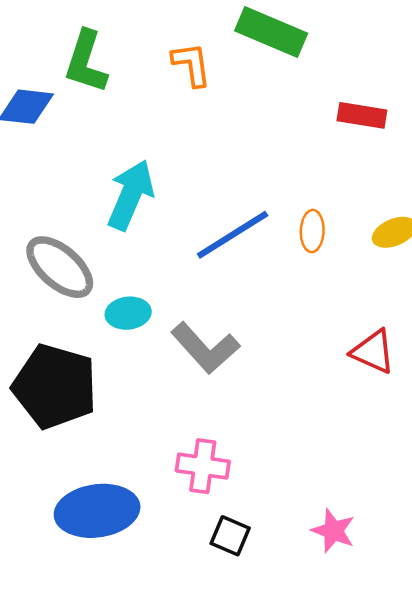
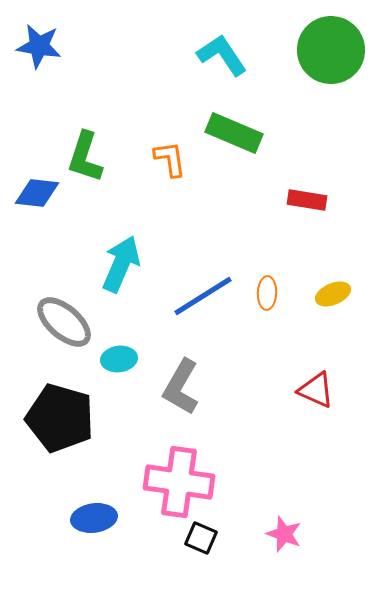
gray L-shape: (205, 348) -> (181, 387), turned 72
pink cross: (203, 466) -> (179, 482), size x1.6
blue ellipse: (97, 511) -> (94, 518), size x0.7

